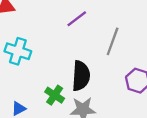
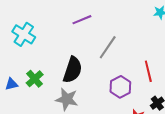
green cross: (55, 95) -> (35, 79), moved

